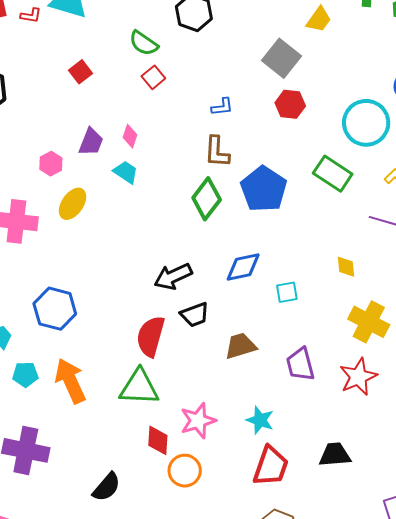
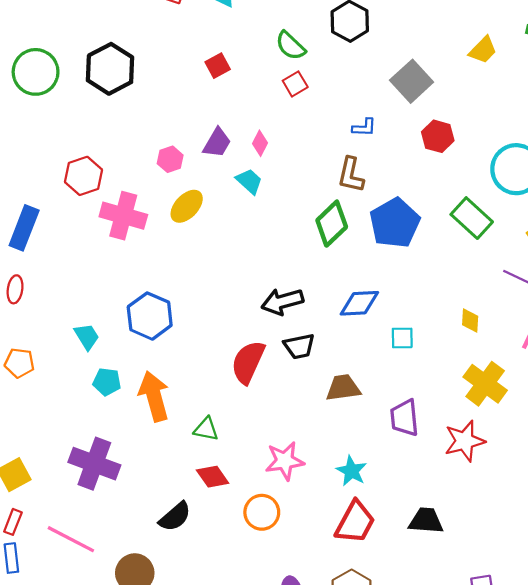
gray square: (282, 58) -> (412, 81), moved
green triangle: (139, 387) -> (206, 429), moved, size x0.6
red diamond: (158, 440) -> (213, 477), moved, turned -48

